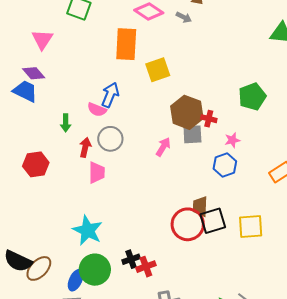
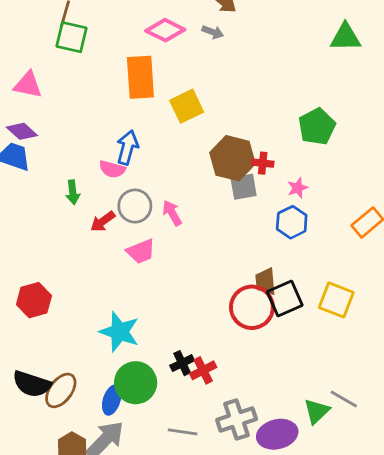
pink triangle: (42, 39) -> (28, 85), turned -45
red arrow: (85, 147) -> (103, 221), turned -132
pink arrow: (163, 147) -> (172, 213), moved, turned -54
red hexagon: (36, 164) -> (34, 300), moved
pink trapezoid: (97, 173) -> (141, 251), moved, turned 75
yellow square: (251, 227) -> (336, 300), turned 32

